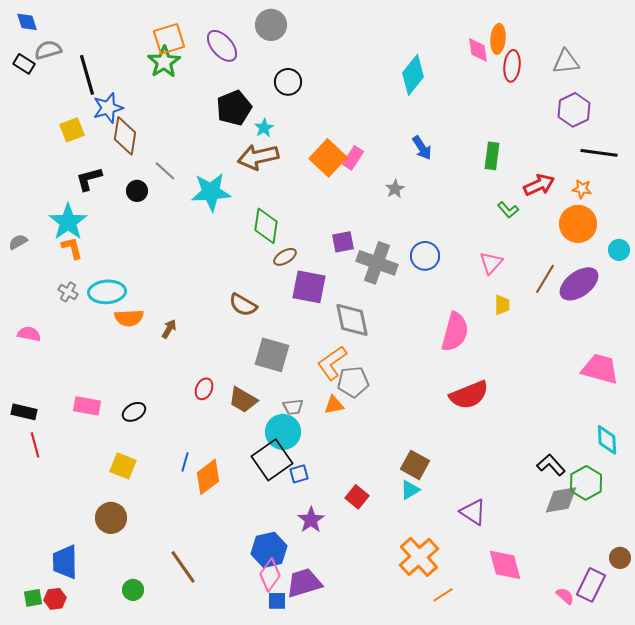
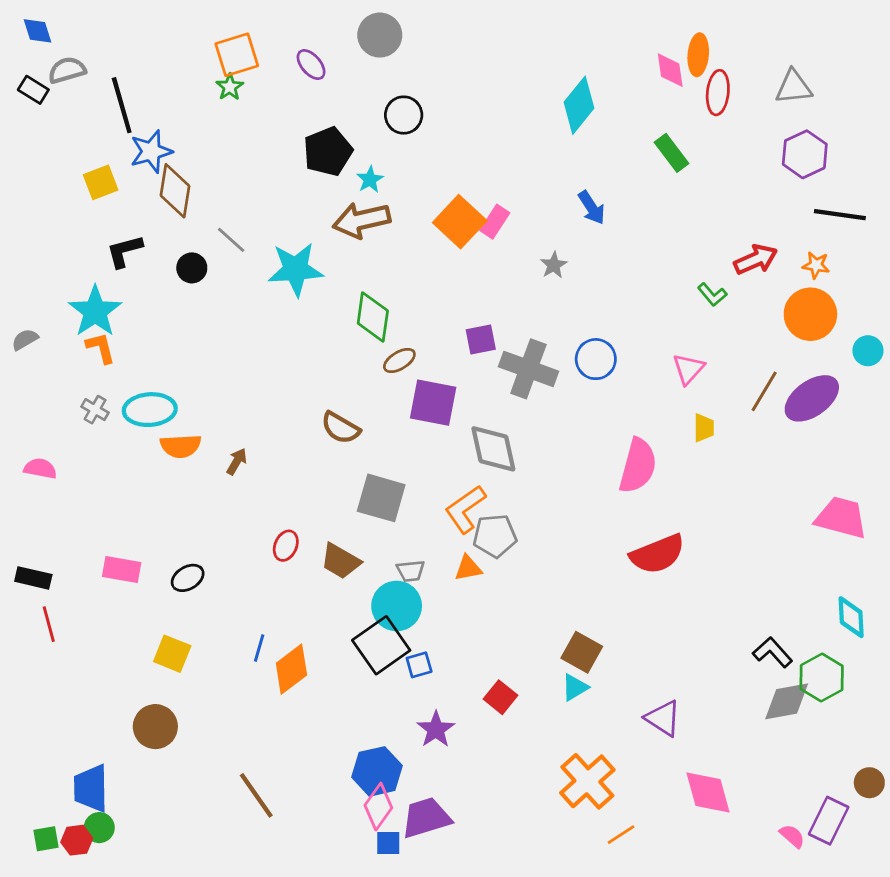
purple ellipse: (222, 46) -> (311, 65), size x0.7
green star: (164, 62) -> (230, 87), size x0.6
green rectangle: (492, 156) -> (672, 153), moved, turned -44
green circle: (133, 590) -> (99, 828), moved

